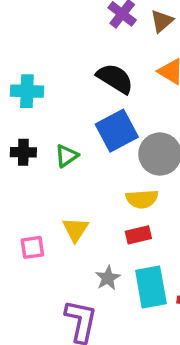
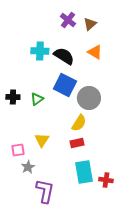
cyan cross: (27, 91) -> (40, 51), moved
blue square: (117, 131) -> (65, 85), turned -35
yellow semicircle: (142, 199) -> (79, 123), turned -54
gray star: (108, 278) -> (28, 167), moved

